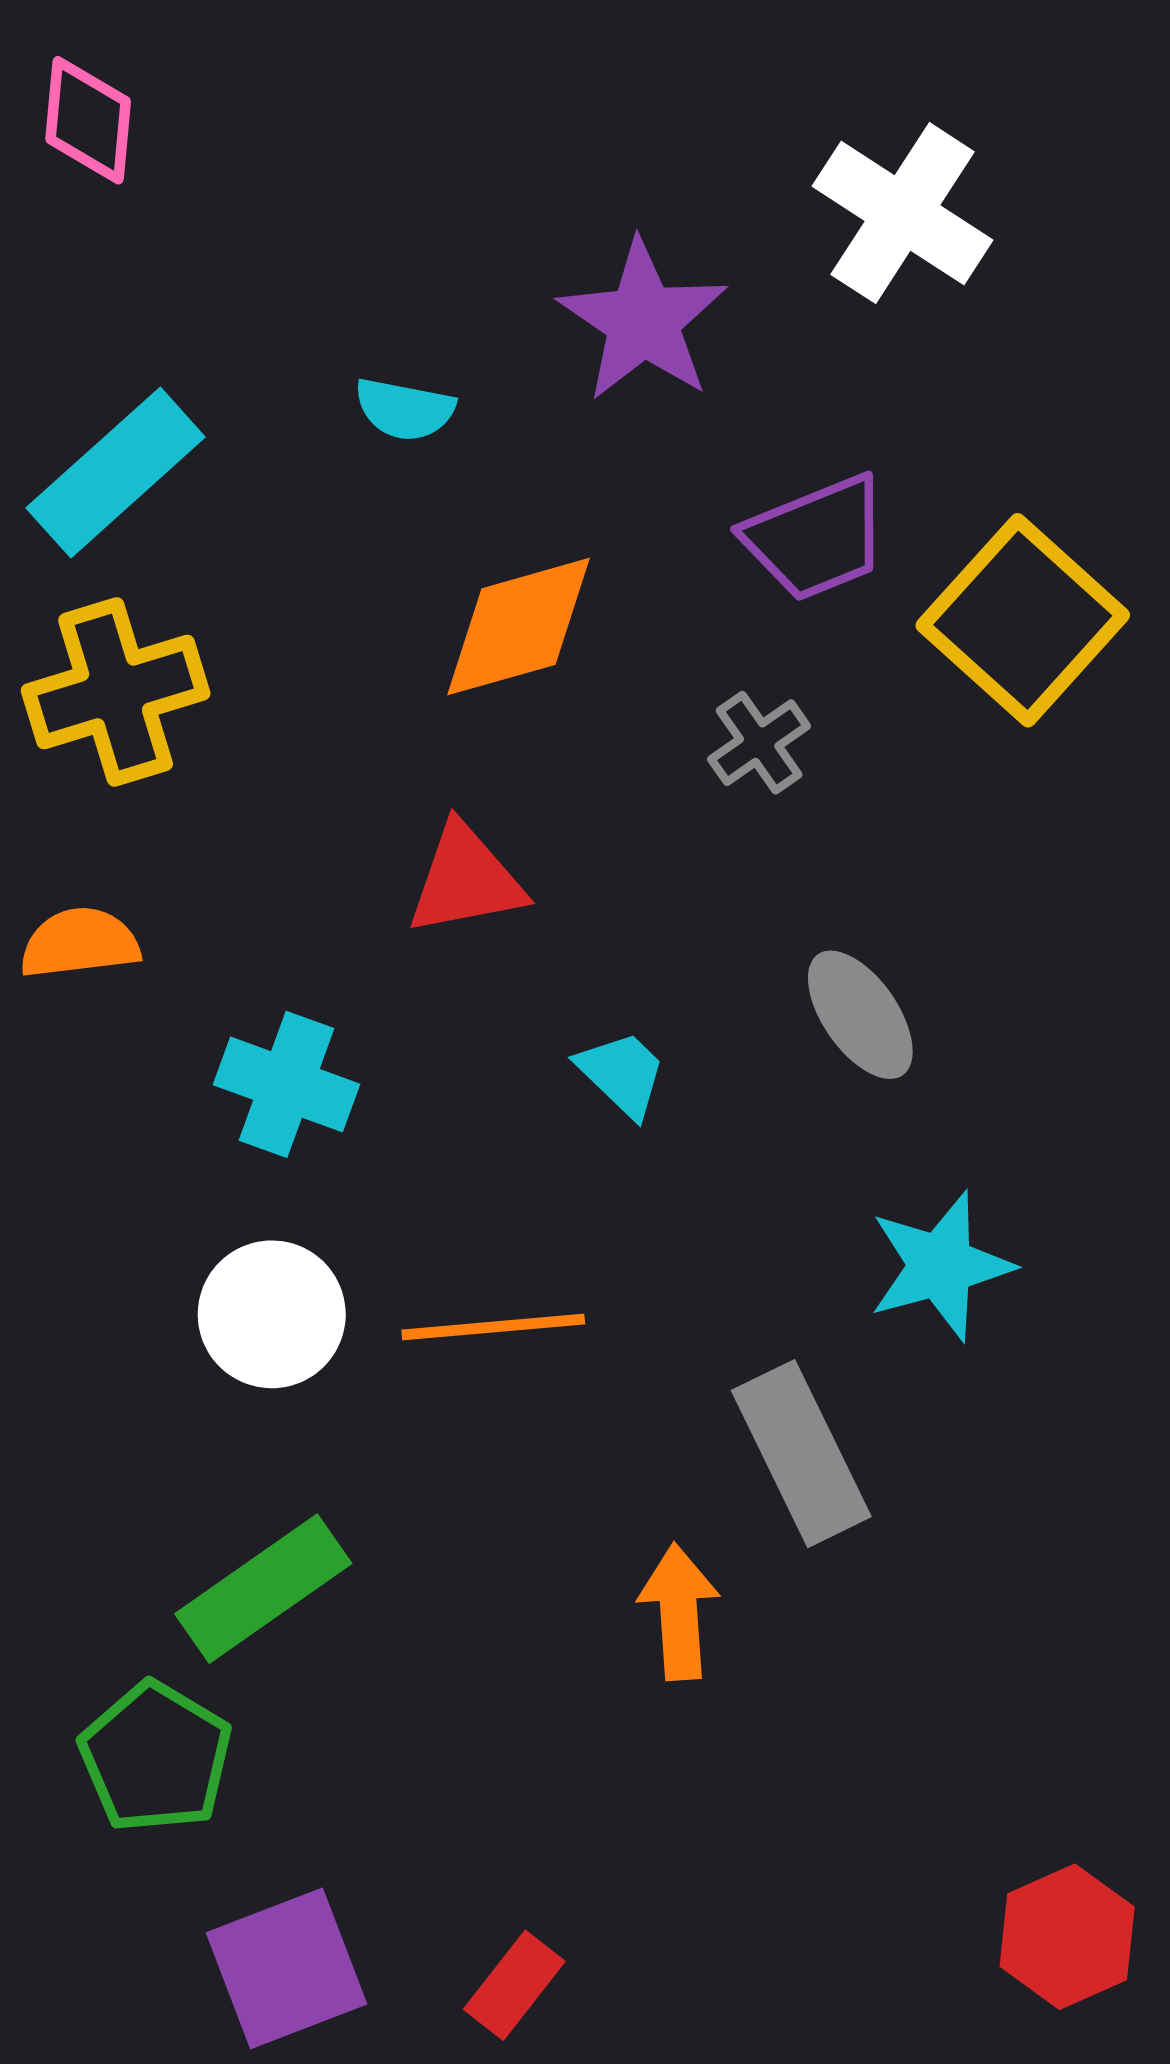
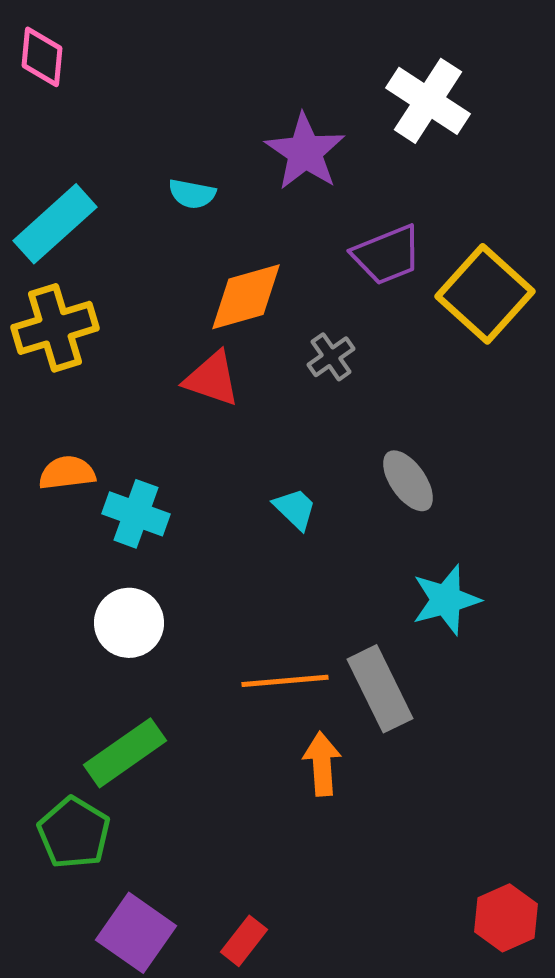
gray cross: (759, 743) -> (331, 357), moved
red triangle: (466, 880) -> (212, 379), moved, turned 30
orange semicircle: (80, 943) -> (67, 473), moved
orange line: (493, 1327) -> (285, 681), moved
purple square: (286, 1968) -> (136, 933), turned -34

